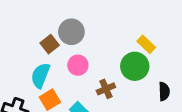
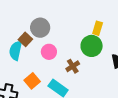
yellow rectangle: (146, 44) -> (98, 28), turned 72
cyan semicircle: (40, 75) -> (16, 51), moved

